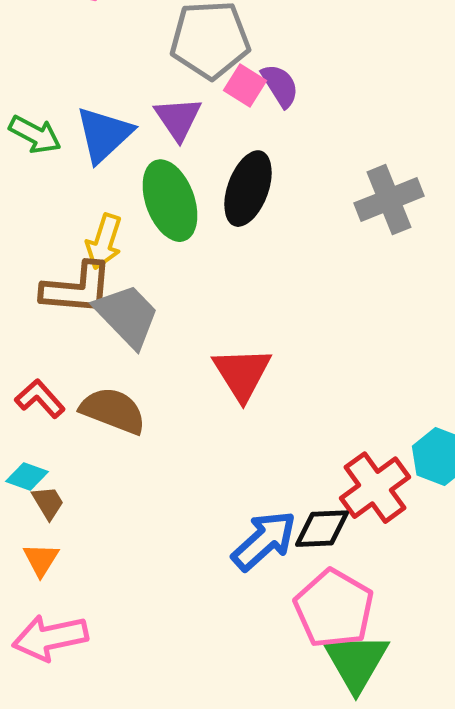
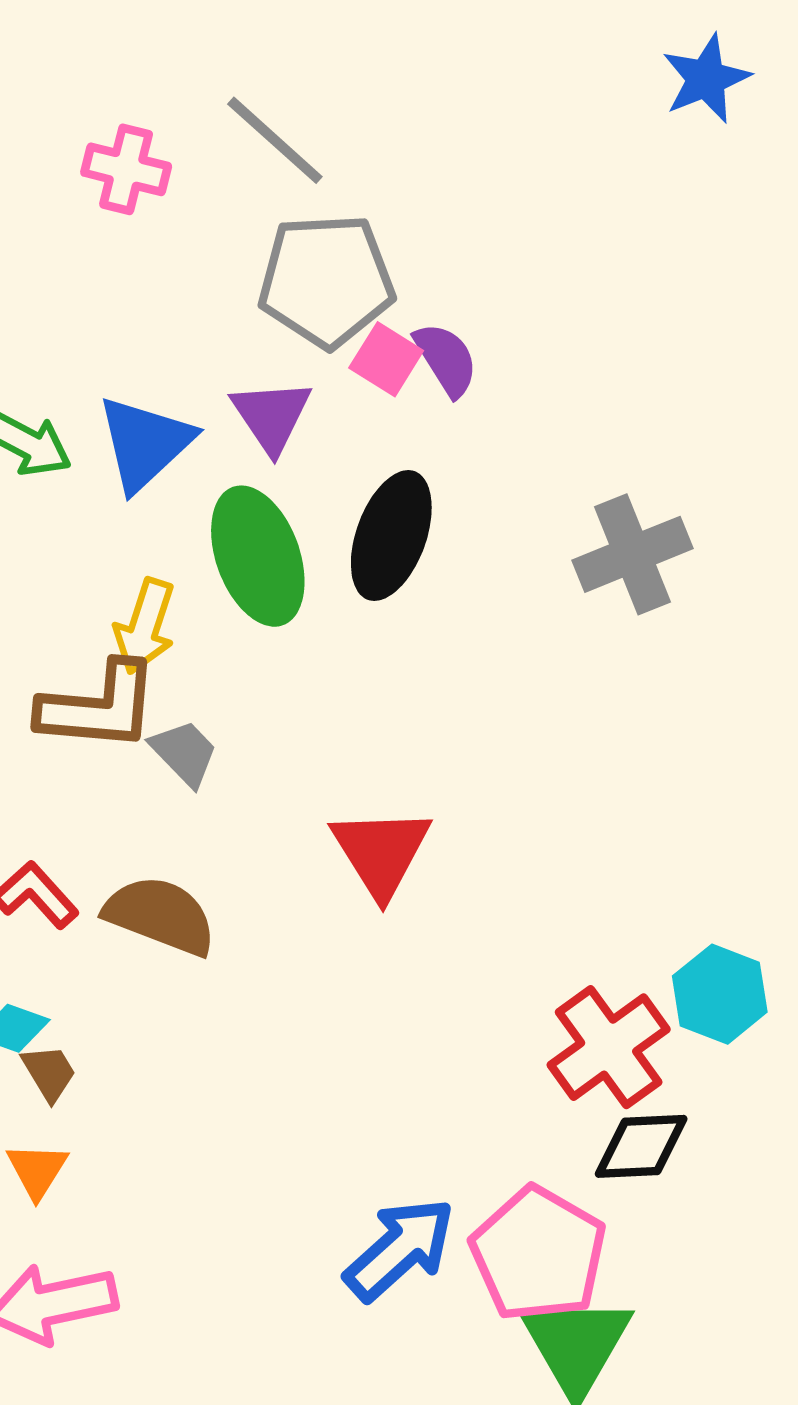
gray trapezoid: (127, 316) -> (184, 753), size x0.6
black diamond: (322, 529) -> (641, 1146), moved
blue arrow: (264, 541) -> (400, 1249), moved

